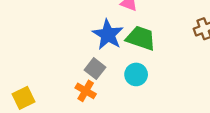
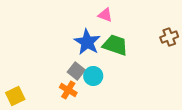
cyan circle: (136, 74) -> (93, 76), moved

